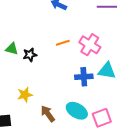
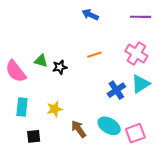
pink cross: (90, 45) -> (136, 53), moved
cyan triangle: (107, 71) -> (141, 84), turned -42
blue cross: (84, 77) -> (116, 90), turned -30

